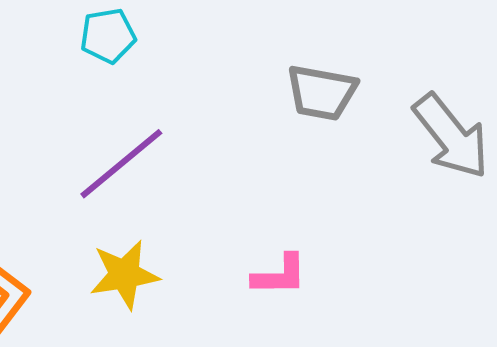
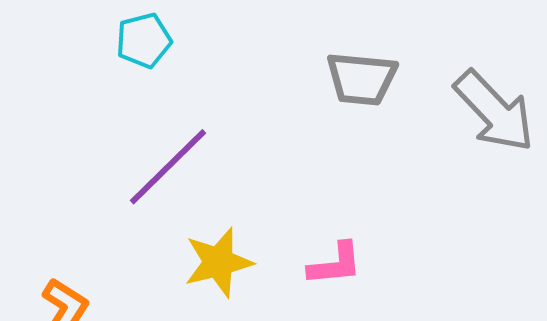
yellow star: (124, 275) -> (218, 262), moved

